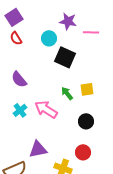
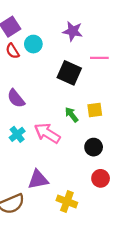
pink line: (91, 32) -> (99, 58), moved
cyan circle: (49, 38) -> (33, 44), moved
red circle: (83, 152) -> (101, 178), moved

